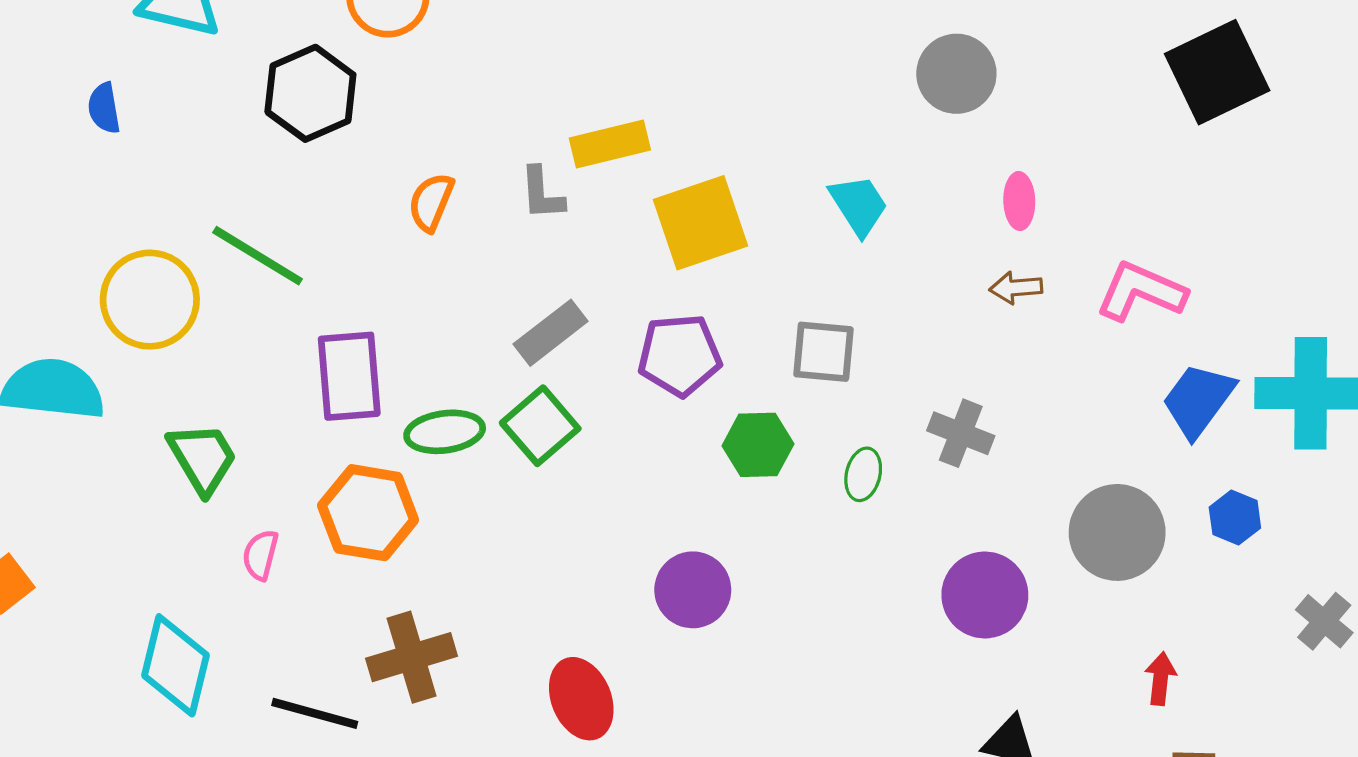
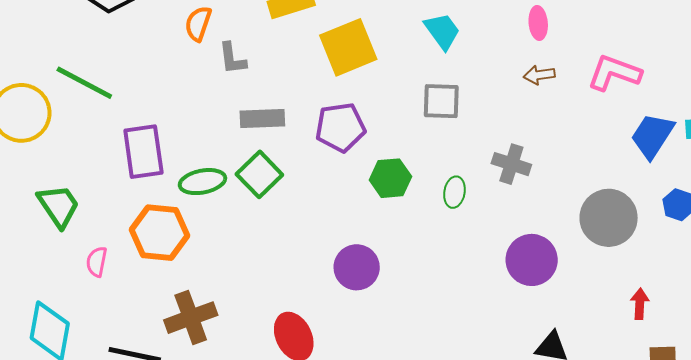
gray L-shape: (542, 194) -> (232, 58), moved
orange semicircle: (431, 202) -> (198, 24), moved
gray rectangle: (551, 333) -> (262, 118), turned 39
gray square: (823, 352) -> (441, 101), moved

